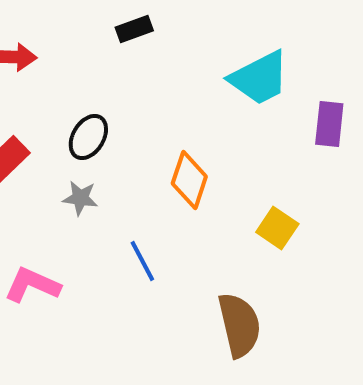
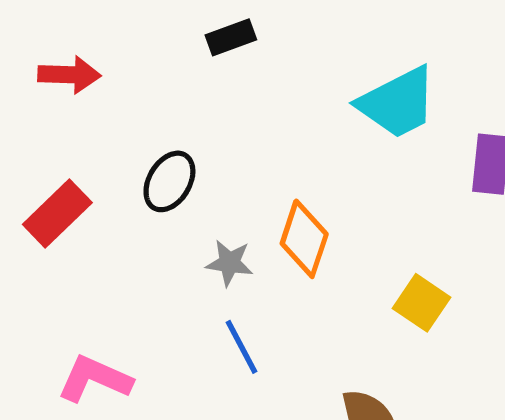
gray star: (80, 198) -> (229, 263), moved

